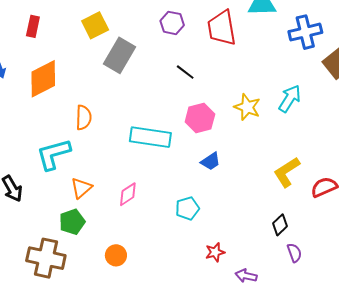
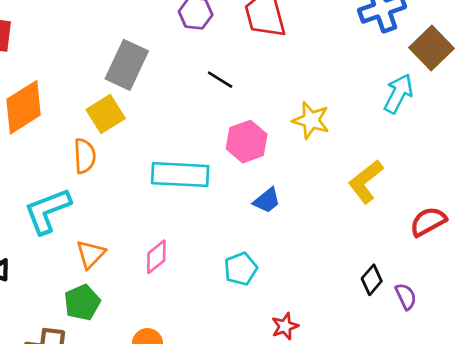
yellow square: (95, 25) -> (106, 114), moved
cyan arrow: (290, 99) -> (398, 94), moved
yellow L-shape: (287, 172) -> (366, 182), moved
purple semicircle: (294, 253) -> (406, 296), moved

